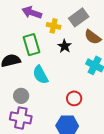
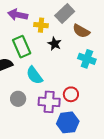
purple cross: (21, 118) -> (49, 102), moved

